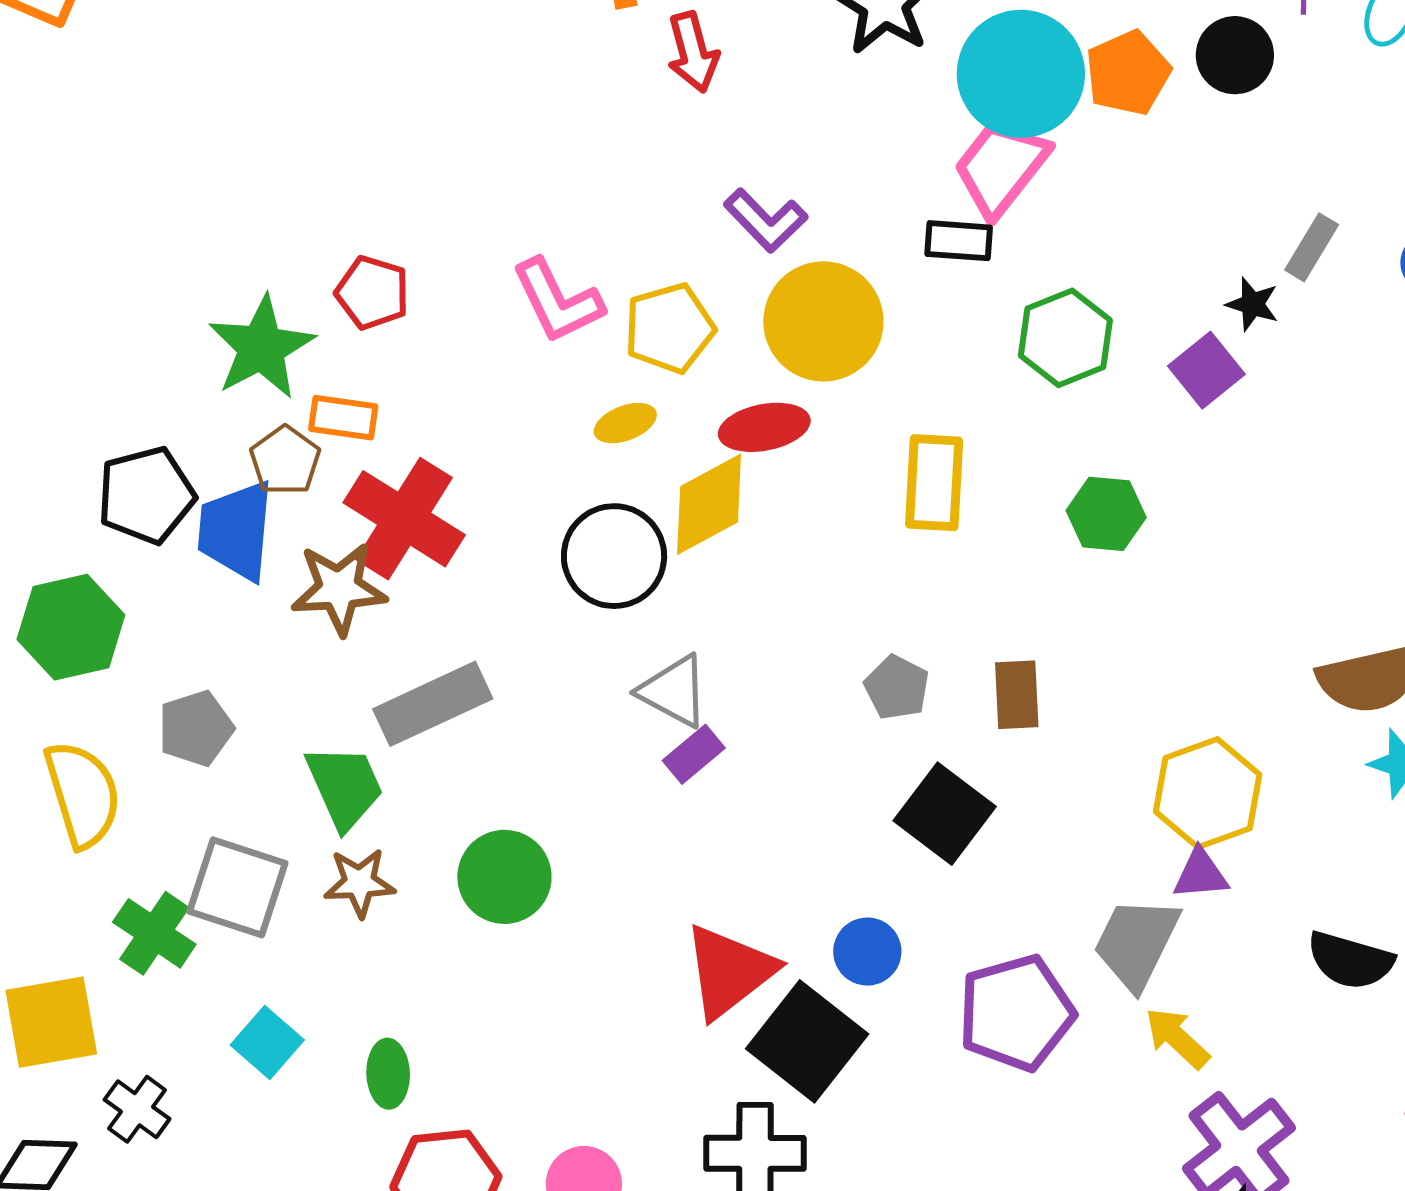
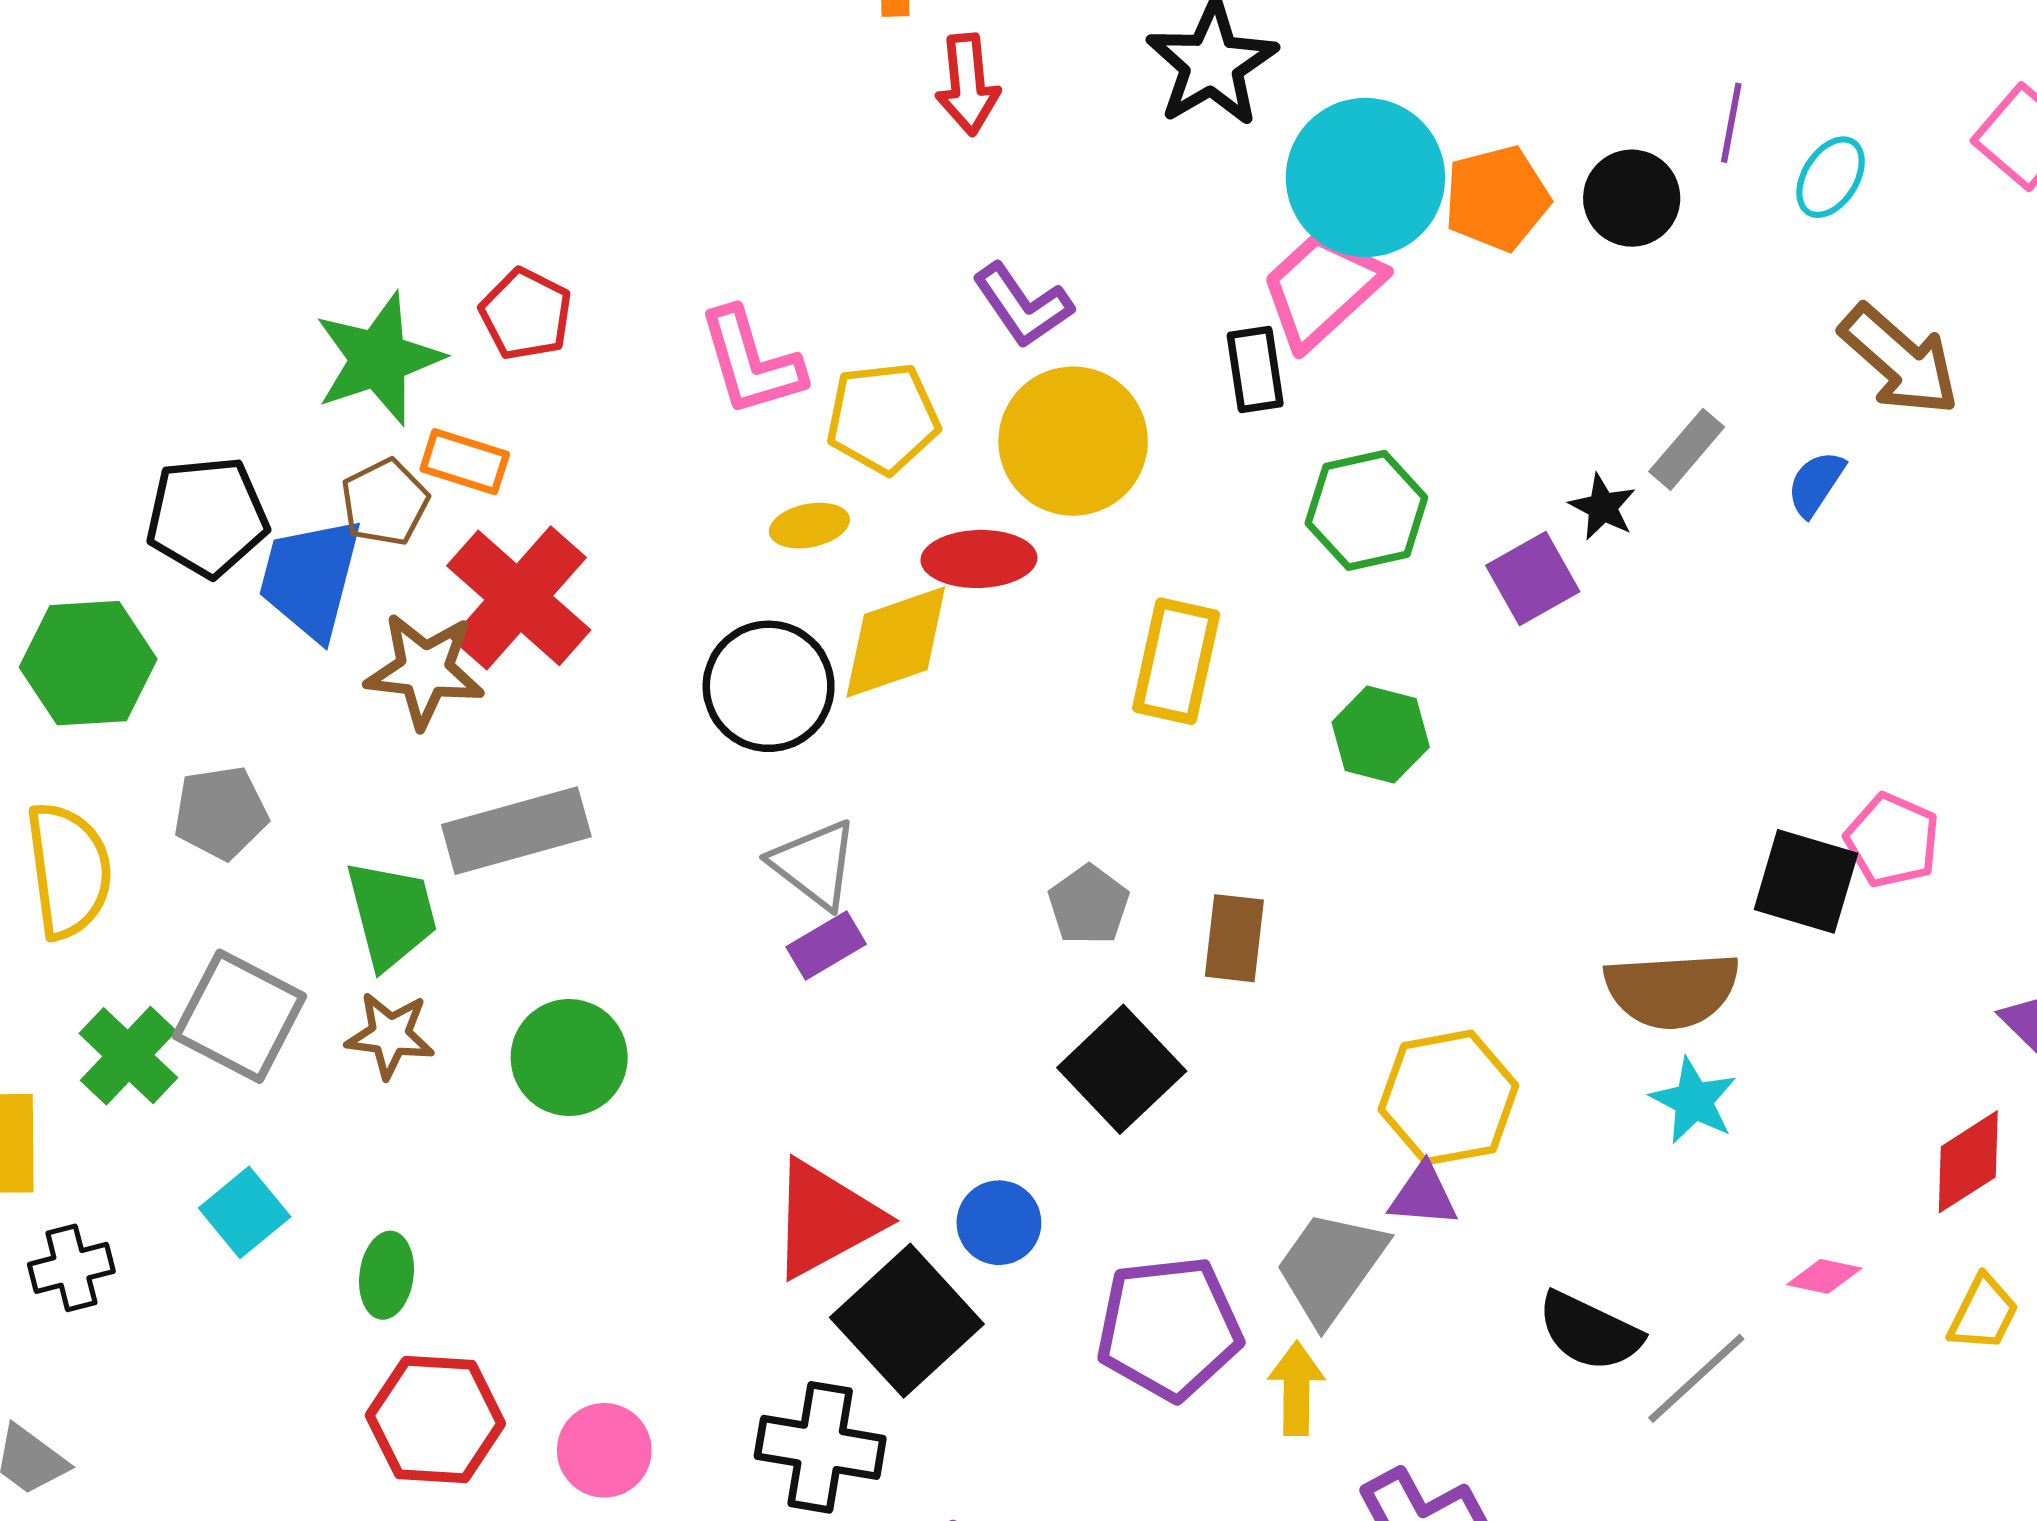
black rectangle: (959, 241) -> (1255, 370), turned 68
yellow arrow: (1177, 1038) -> (1296, 1388), moved, turned 38
black cross: (137, 1109) -> (71, 1268), turned 30

